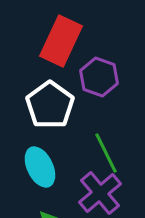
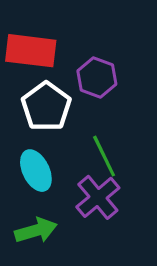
red rectangle: (61, 41) -> (31, 51), moved, turned 72

